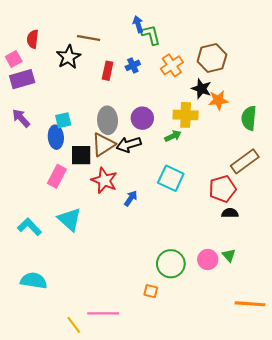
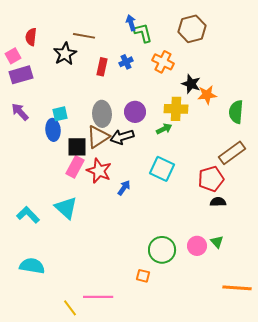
brown hexagon: (212, 58) -> (192, 29), moved
orange cross: (172, 65) -> (163, 62), turned -30
pink rectangle: (57, 176) -> (75, 167), moved

